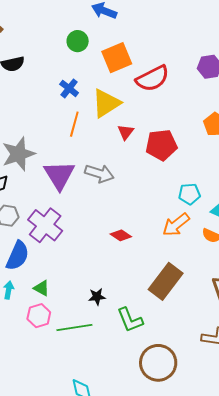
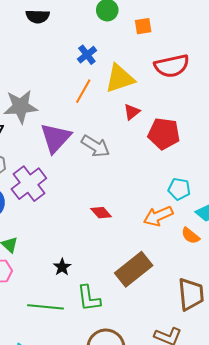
orange square: (117, 58) -> (143, 26), moved, size x0.6
black star: (97, 297) -> (62, 267), turned 30
green line: (74, 327) -> (46, 307), moved

